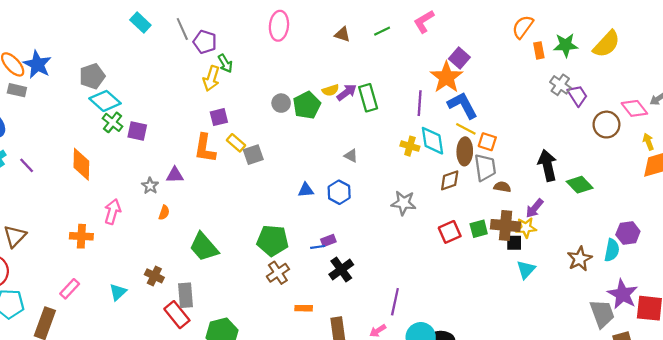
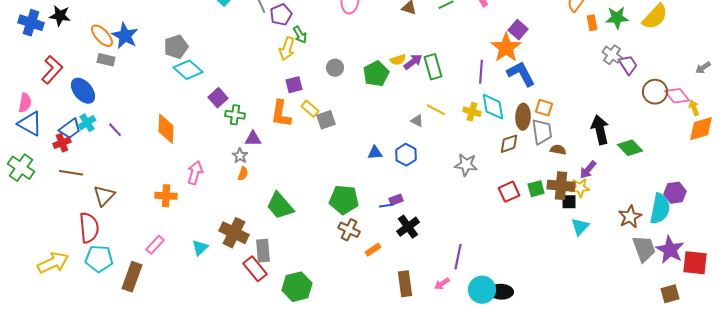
purple pentagon: (205, 42) -> (281, 15), turned 30
gray circle: (281, 103) -> (335, 68), moved
pink diamond: (634, 108) -> (677, 96), moved
green cross: (113, 122) -> (235, 115), moved, turned -30
yellow line: (466, 129) -> (436, 110), moved
purple square: (137, 131) -> (218, 98), turned 36
gray star: (150, 186) -> (240, 156), moved
cyan semicircle: (612, 250) -> (660, 209), size x1.4
brown cross: (278, 273) -> (349, 230), turned -30
brown cross: (154, 276) -> (234, 233), size x1.6
orange rectangle: (304, 308) -> (373, 250), moved, turned -35
gray trapezoid: (602, 314) -> (644, 249), moved

